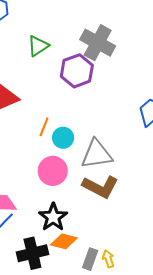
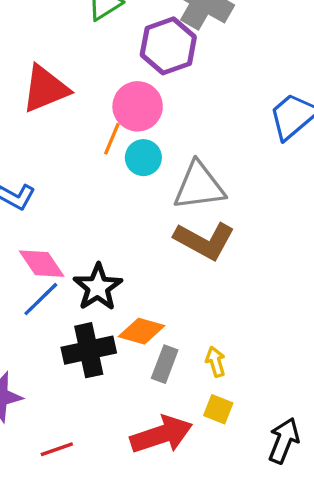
pink circle: (53, 171) -> (138, 106), moved
black star: (53, 217) -> (98, 287), moved
gray rectangle: (90, 259) -> (165, 364), moved

